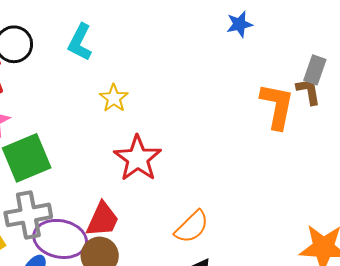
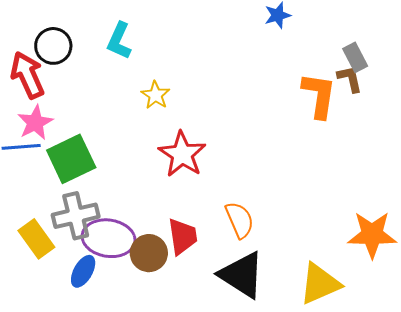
gray rectangle: (315, 70) -> (355, 57), turned -44
red trapezoid: (103, 220) -> (183, 236), moved, turned -30
orange semicircle: (192, 227) -> (240, 220), turned -66

